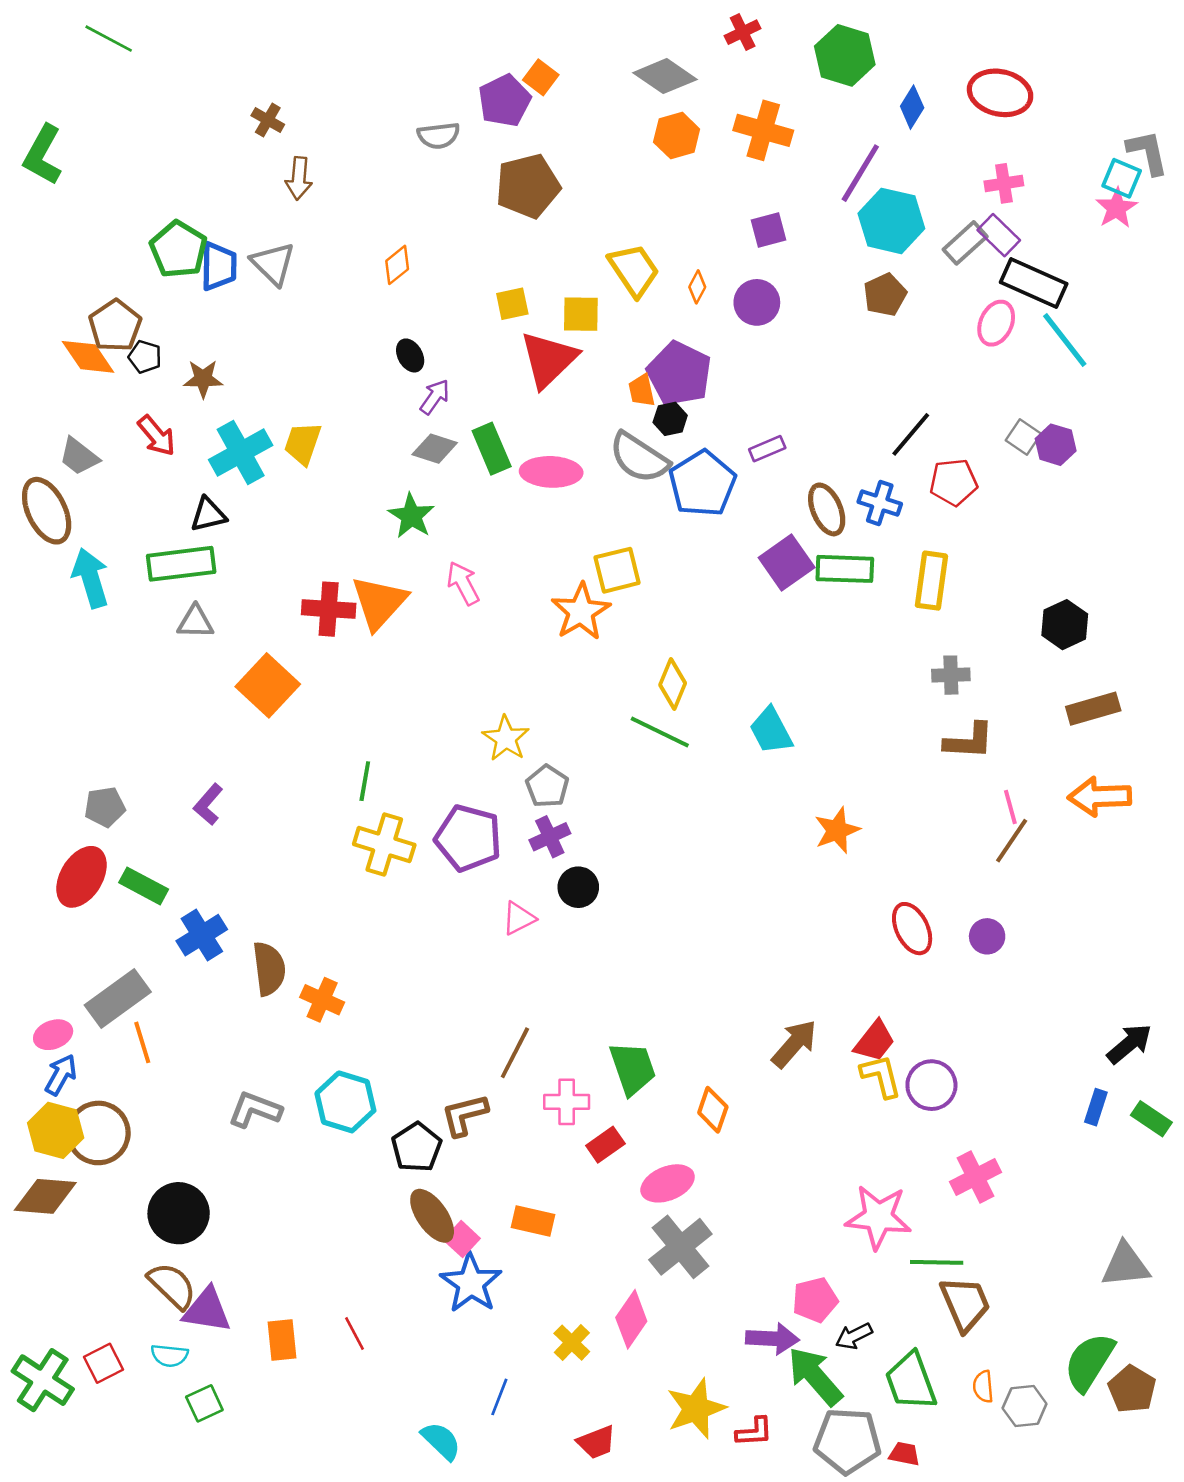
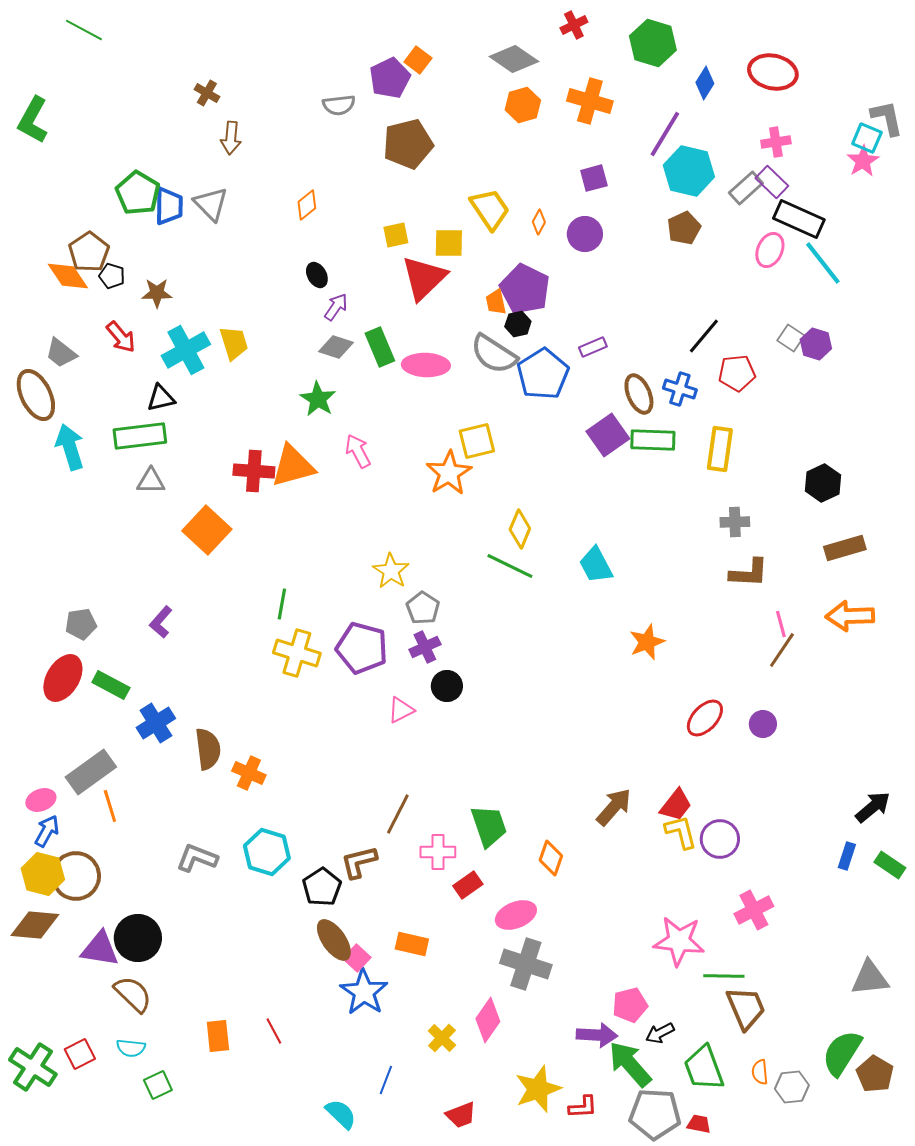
yellow trapezoid: (303, 443) -> (234, 343), turned 144
orange triangle: (379, 603) -> (293, 466), turned 33
red ellipse: (912, 929) -> (705, 718), turned 69
gray cross: (680, 1247) -> (526, 964), turned -33
purple triangle: (207, 1310) -> (100, 949), moved

